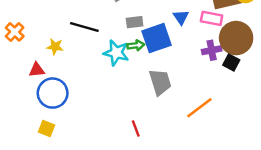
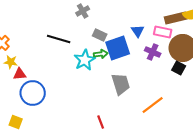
gray rectangle: (135, 22) -> (100, 35), turned 32
yellow star: (55, 47) -> (11, 62), moved
purple cross: (212, 50) -> (153, 52), moved, turned 35
cyan star: (116, 53) -> (85, 60), turned 30
yellow square: (46, 129) -> (16, 122), moved

